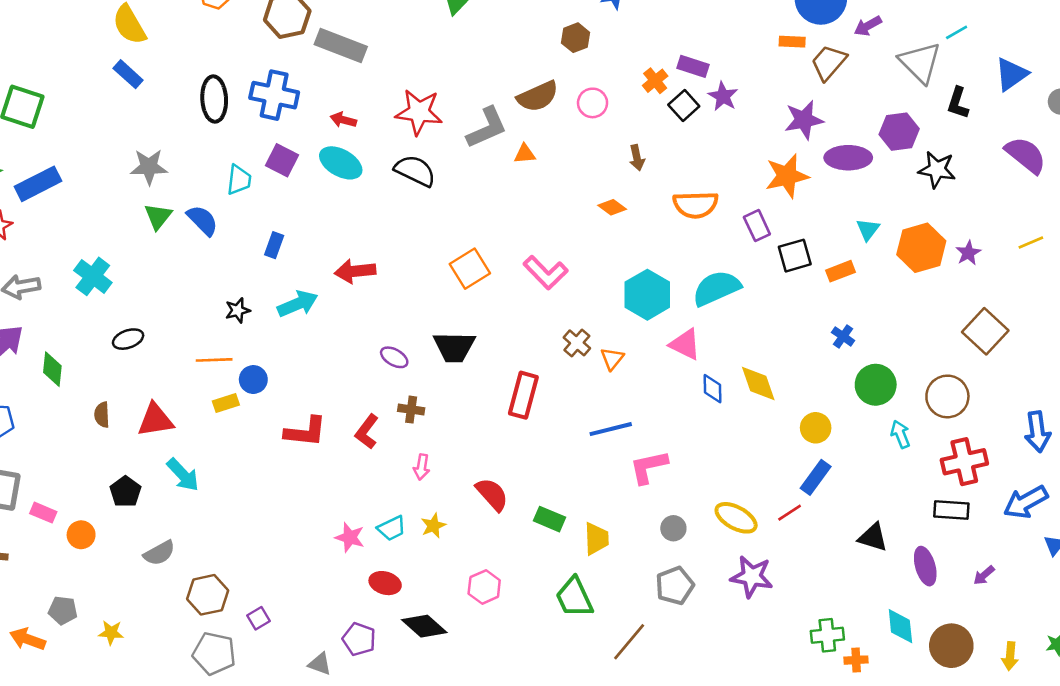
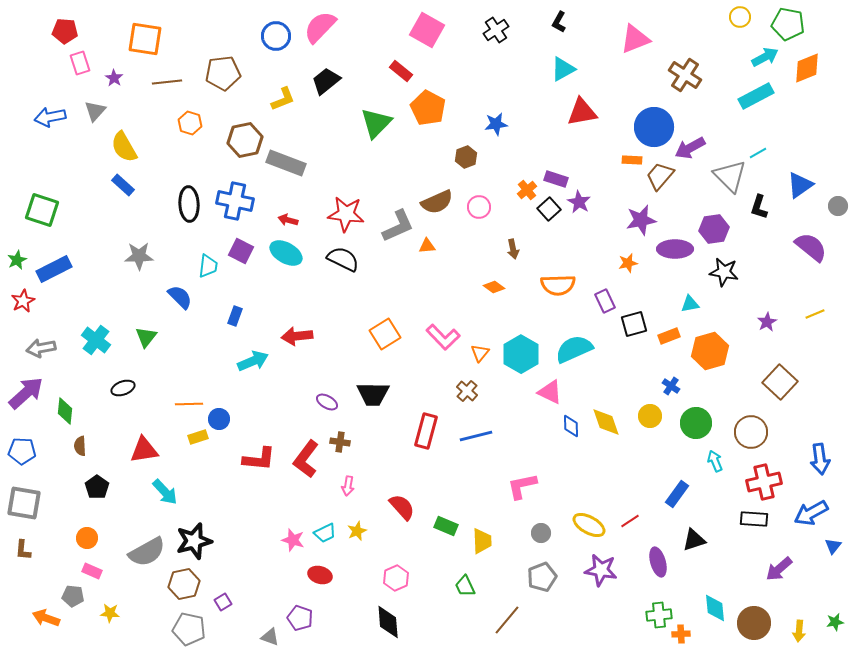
purple arrow: (868, 26) -> (690, 148), size x1.4
black star: (937, 169) -> (724, 272), moved
orange star: (787, 176) -> (628, 263), size x0.6
green triangle: (158, 216) -> (146, 337), moved
cyan triangle: (868, 229) -> (690, 304), turned 42
orange hexagon: (921, 248) -> (710, 351), moved
black star: (238, 310) -> (194, 541), moved, size x1.8
orange triangle: (612, 359) -> (480, 353), moved
brown semicircle: (102, 415) -> (80, 446), moved
yellow circle: (816, 428) -> (650, 416), moved
blue line: (611, 429) -> (476, 436), moved
red L-shape: (367, 432) -> (306, 459), size x1.4
blue rectangle: (816, 477) -> (677, 494), moved
black pentagon: (125, 492) -> (97, 487), moved
pink rectangle: (43, 513) -> (92, 571), moved
black triangle: (873, 537) -> (694, 540), turned -35
gray semicircle: (159, 553) -> (147, 552), size x1.5
purple ellipse: (925, 566) -> (658, 562), moved
purple arrow: (984, 575) -> (779, 569), size x1.6
green trapezoid: (574, 597) -> (465, 586), size x0.7
black diamond: (424, 626) -> (388, 622), moved, turned 44

